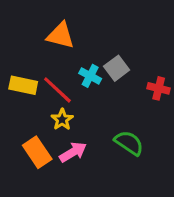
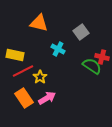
gray square: (117, 68) -> (81, 32), moved
red line: (57, 90) -> (23, 71), moved, turned -70
green semicircle: (129, 143) -> (92, 66), moved

